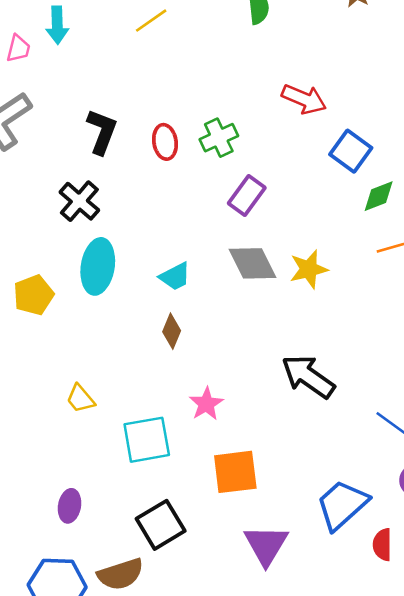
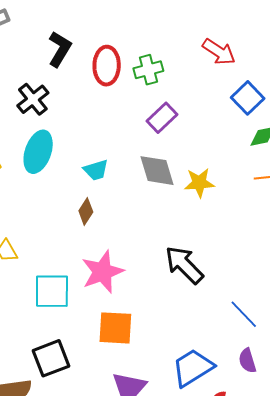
red ellipse: (165, 142) -> (107, 66), size x1.4
pink star: (206, 404) -> (102, 272), size x1.6

